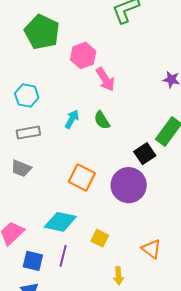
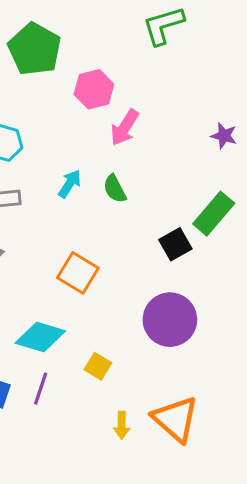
pink arrow: (105, 79) -> (125, 128), turned 60
purple circle: (129, 185) -> (170, 320), moved
orange triangle: (151, 249) -> (175, 419), moved, size x1.6

